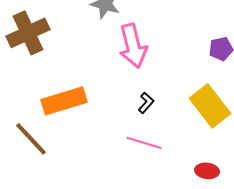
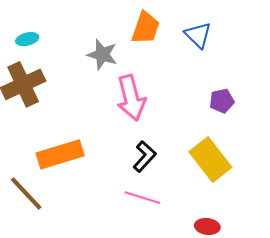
black L-shape: (146, 103) -> (145, 156), size x1.4

